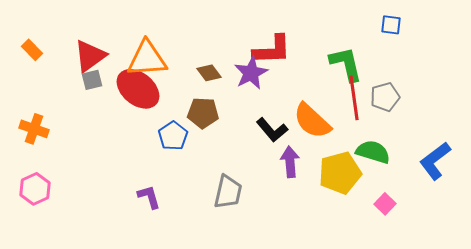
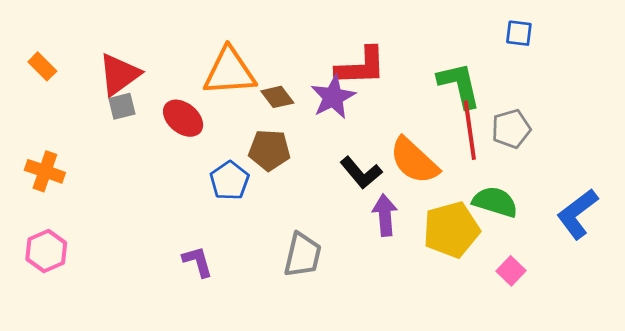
orange triangle: (147, 59) -> (230, 72), moved
red ellipse: (138, 89) -> (183, 118), size x0.7

